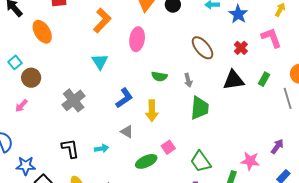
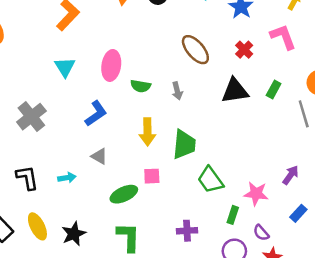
pink ellipse: (137, 39) -> (111, 65), moved
green trapezoid: (200, 108) -> (184, 144), moved
yellow arrow: (152, 111) -> (147, 132), moved
pink square: (168, 147) -> (152, 176), turned 32
green trapezoid: (201, 162) -> (210, 180), moved

